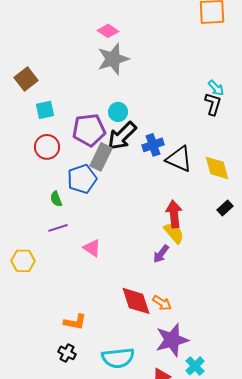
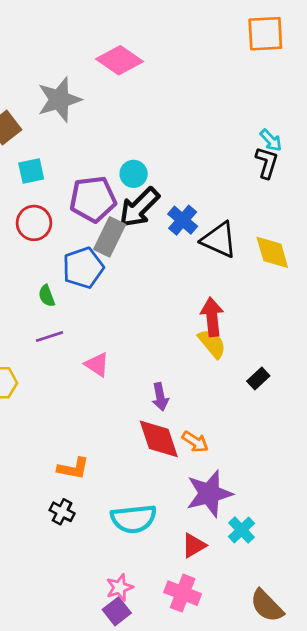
pink diamond: (108, 31) -> (120, 60), size x1.5
gray star: (113, 59) -> (59, 100), moved
blue cross: (153, 145) -> (183, 220), turned -30
black rectangle: (225, 208) -> (258, 379), moved
purple arrow: (161, 254) -> (160, 397), moved, turned -48

